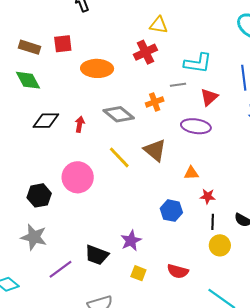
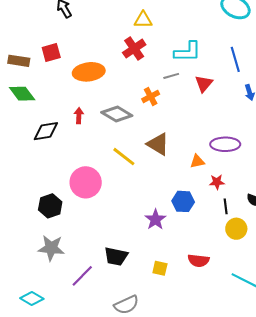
red arrow: (80, 124) -> (79, 116), moved
purple ellipse: (196, 126) -> (225, 144), moved
purple star: (131, 241) -> (155, 219), moved

